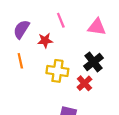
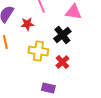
black cross: (93, 62) -> (62, 35), moved

